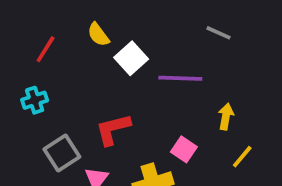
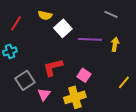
yellow semicircle: (98, 35) -> (45, 15), turned -40
yellow arrow: (226, 117) -> (115, 44), moved
pink square: (184, 149) -> (84, 75), moved

